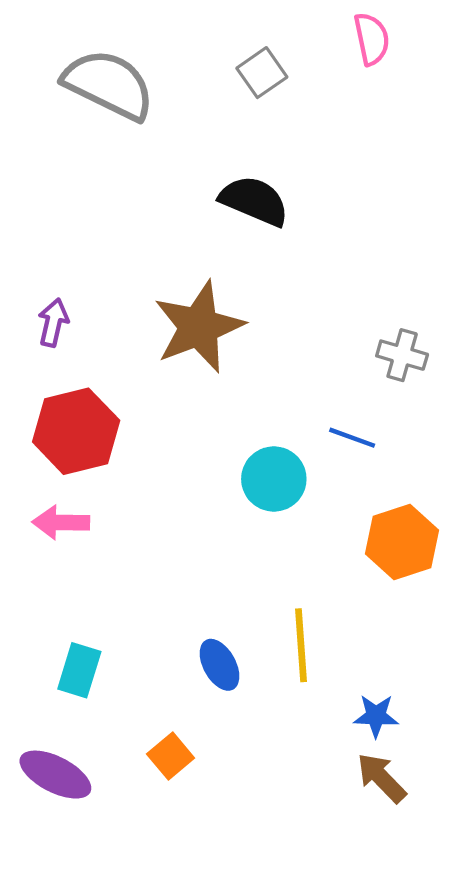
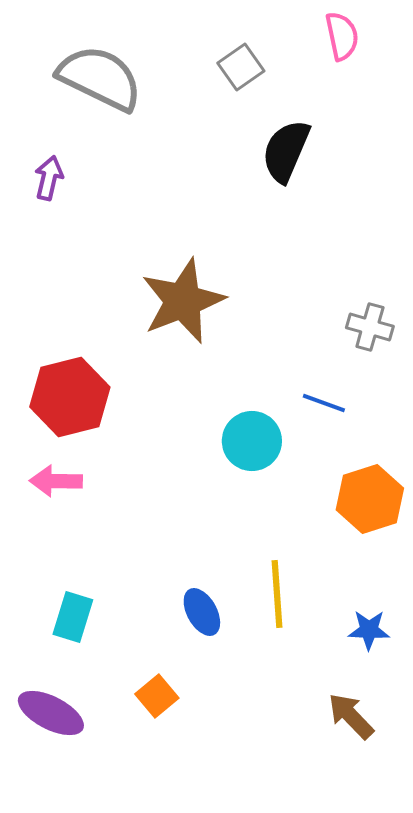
black semicircle: (254, 201) -> (286, 151), moved, turned -90
purple arrow: (53, 323) -> (49, 178), moved
blue star: (376, 716) -> (369, 630), moved

